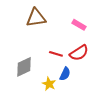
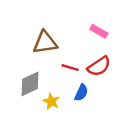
brown triangle: (36, 18) -> (45, 43), moved
yellow star: (49, 84) -> (51, 101), moved

